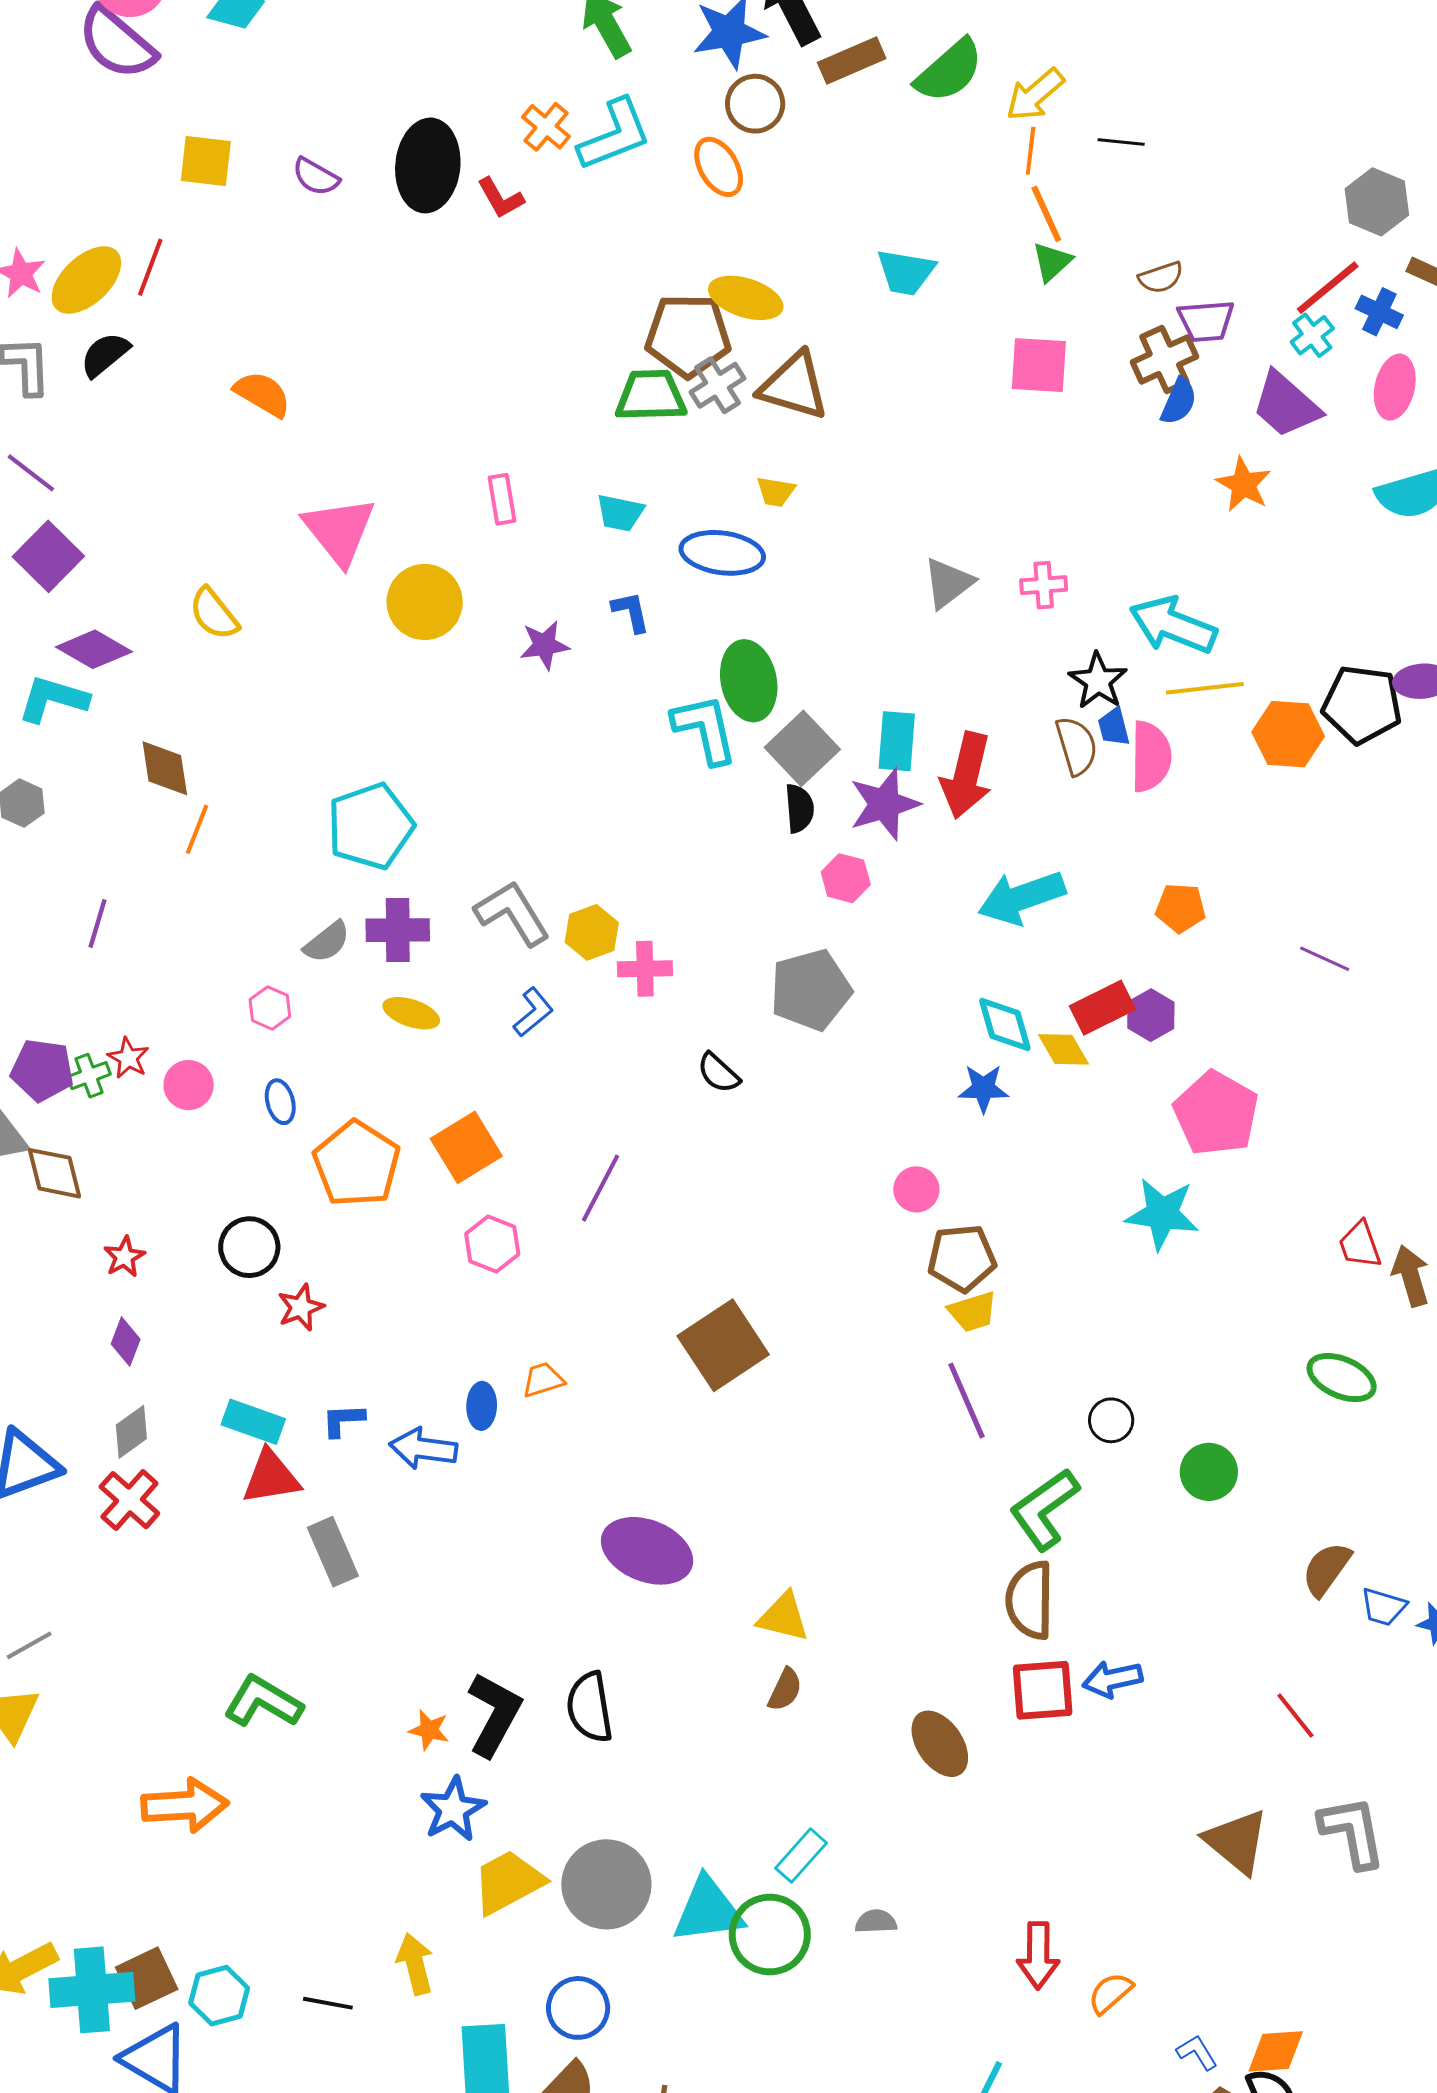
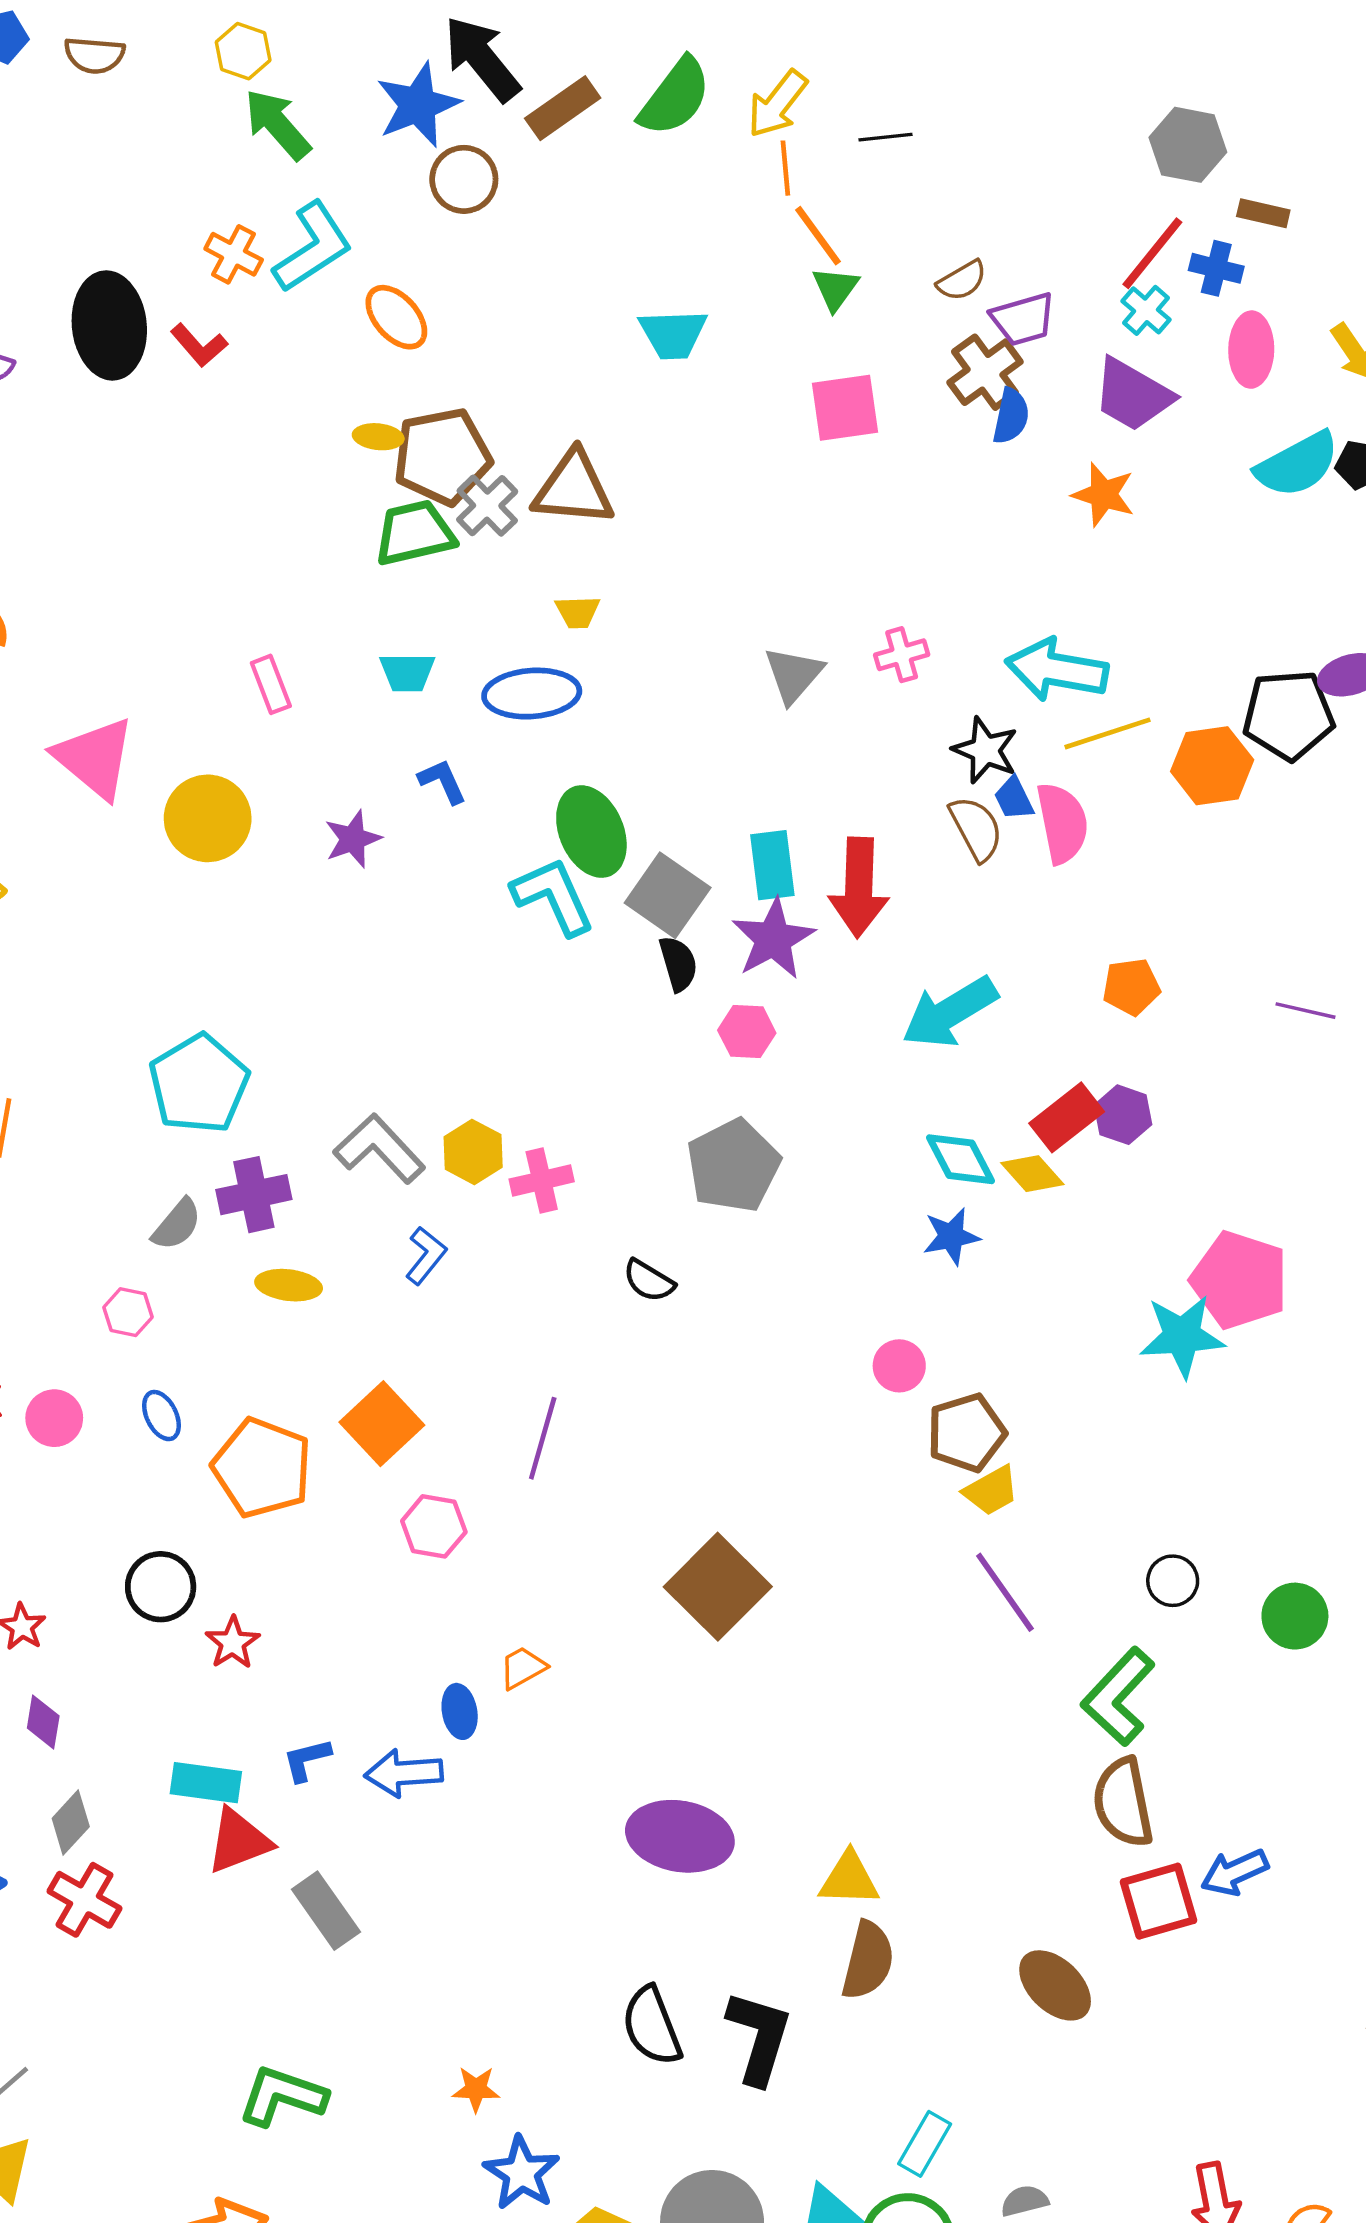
orange ellipse: (719, 167) -> (396, 317), moved
yellow ellipse: (746, 298) -> (378, 437), moved, size x0.6
pink pentagon: (1216, 1113) -> (1239, 1280), moved
brown semicircle: (785, 1690) -> (868, 1961), size x1.5
black L-shape: (494, 1714) -> (759, 2037), moved

